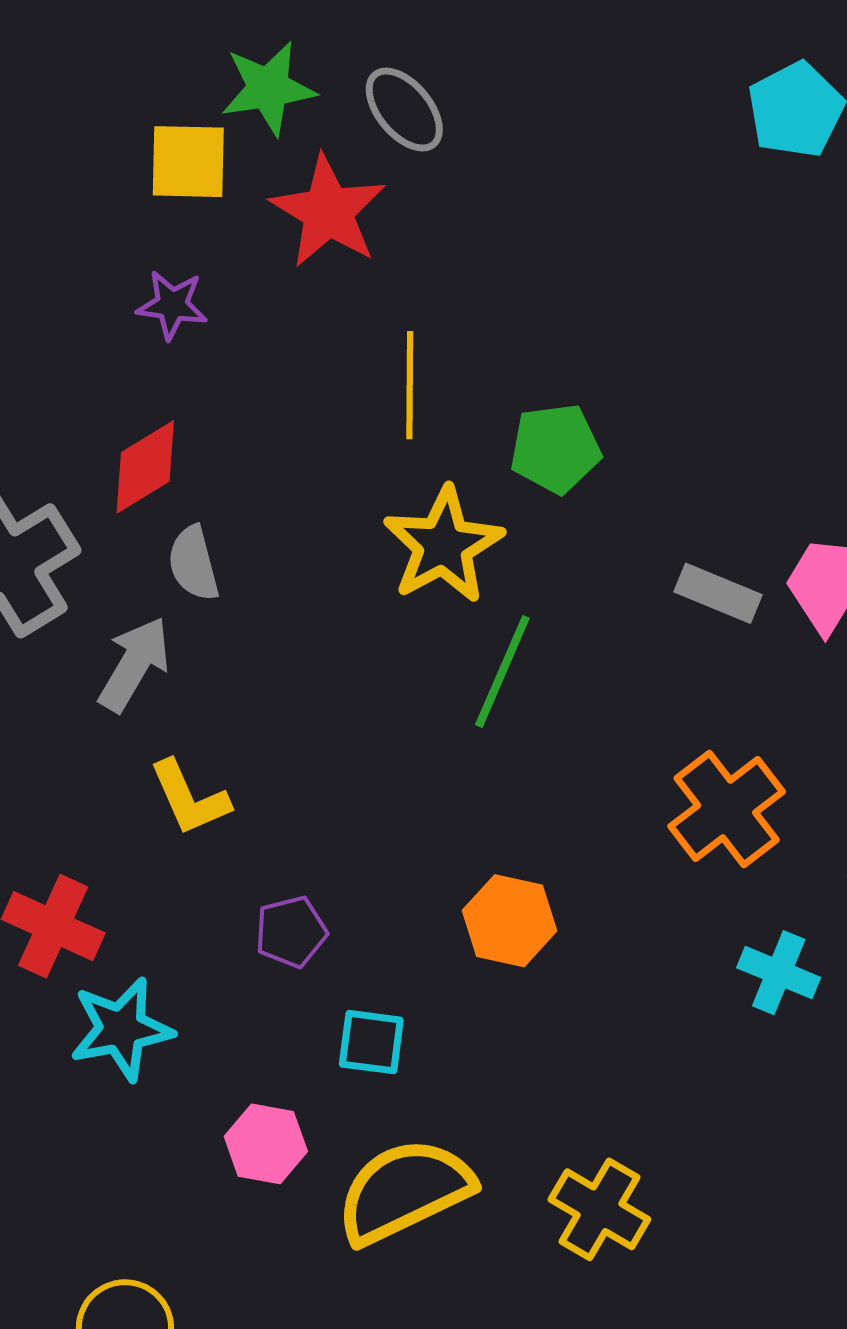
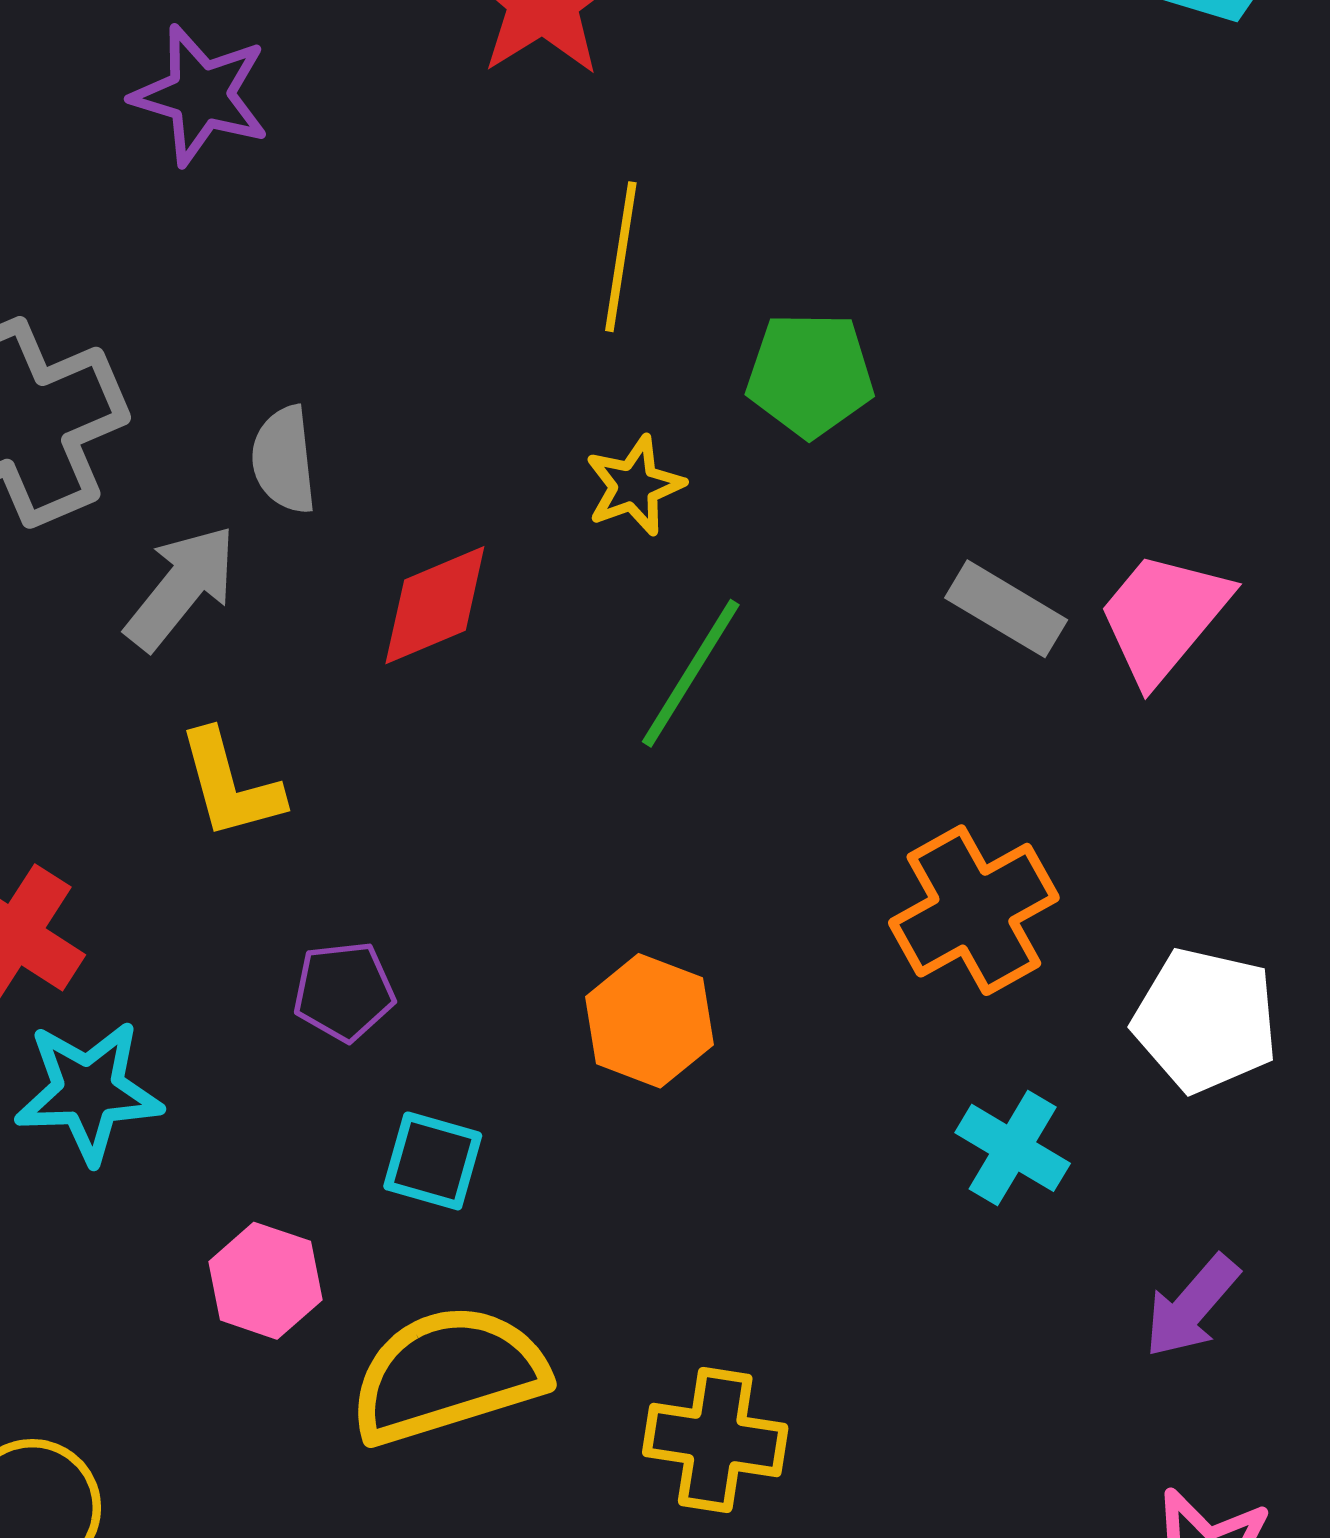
purple star: (172, 305) -> (201, 95), moved, size x1.4
red diamond: (145, 467) -> (435, 605), moved
yellow star: (443, 545) -> (634, 486), size x0.6
yellow cross: (599, 1209) -> (715, 1440), turned -30

